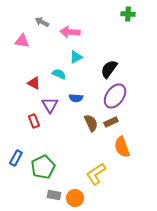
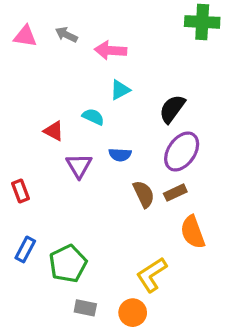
green cross: (128, 14) -> (202, 22), size x1.5
pink triangle: (22, 41) -> (25, 36), moved
red rectangle: (34, 121) -> (21, 191), moved
orange circle: (75, 198) -> (133, 313), moved

